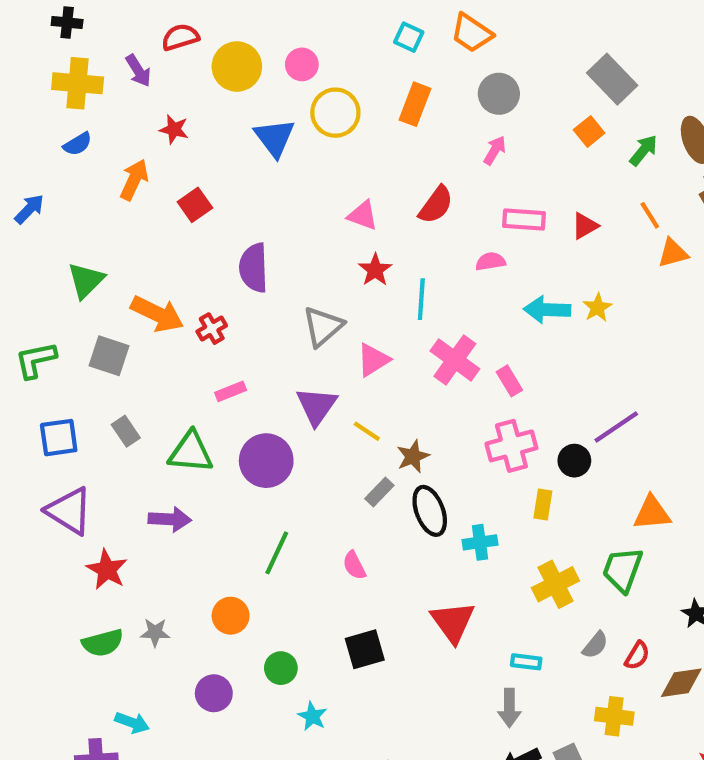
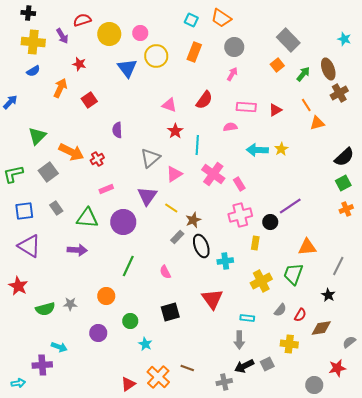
purple semicircle: (254, 268) -> (117, 130), size x0.7
gray square: (109, 356) -> (48, 172), turned 36
red star: (107, 570) -> (18, 286), moved

